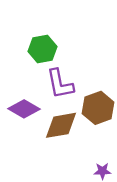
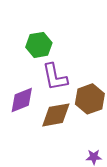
purple diamond: (24, 109) -> (22, 100), turned -52

